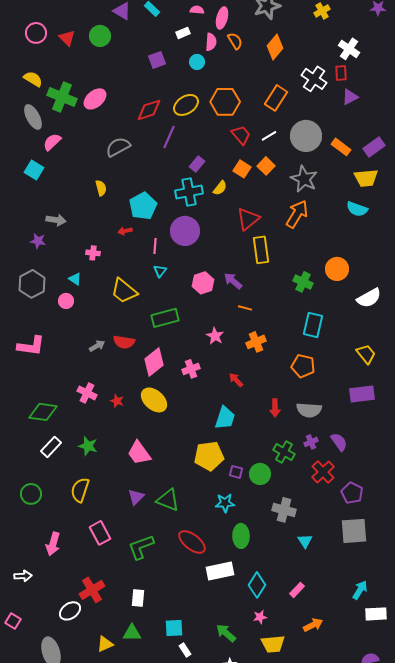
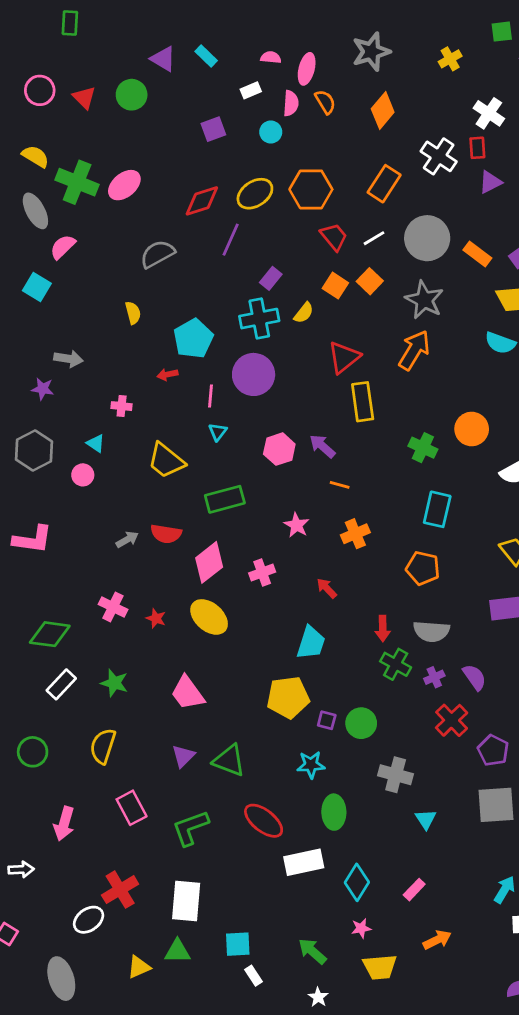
green cross: (284, 452) -> (396, 664), moved
white rectangle: (138, 598) -> (186, 901), size x1.6

